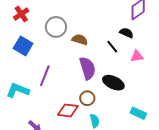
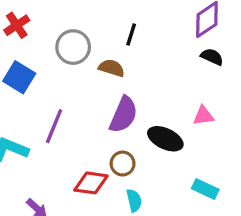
black semicircle: (126, 33) -> (212, 57), moved
black line: (112, 47) -> (131, 35), moved, turned 56
pink triangle: (137, 56) -> (203, 116), moved
purple semicircle: (87, 68) -> (124, 115), turned 40

